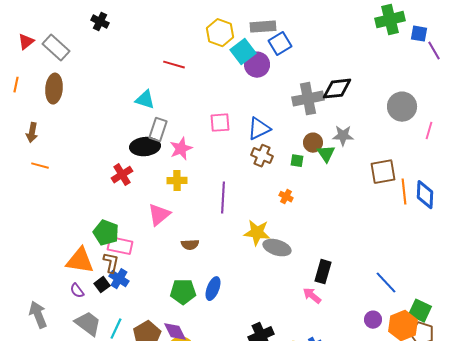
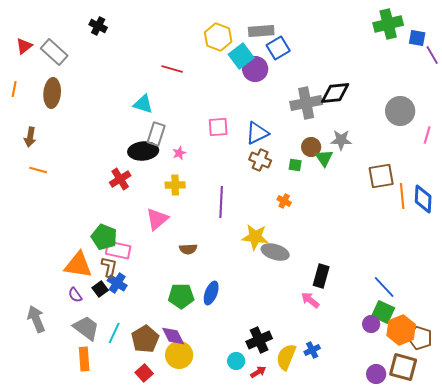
pink star: (181, 149) -> (179, 153), size x0.6
green square: (420, 311) -> (383, 312), moved

